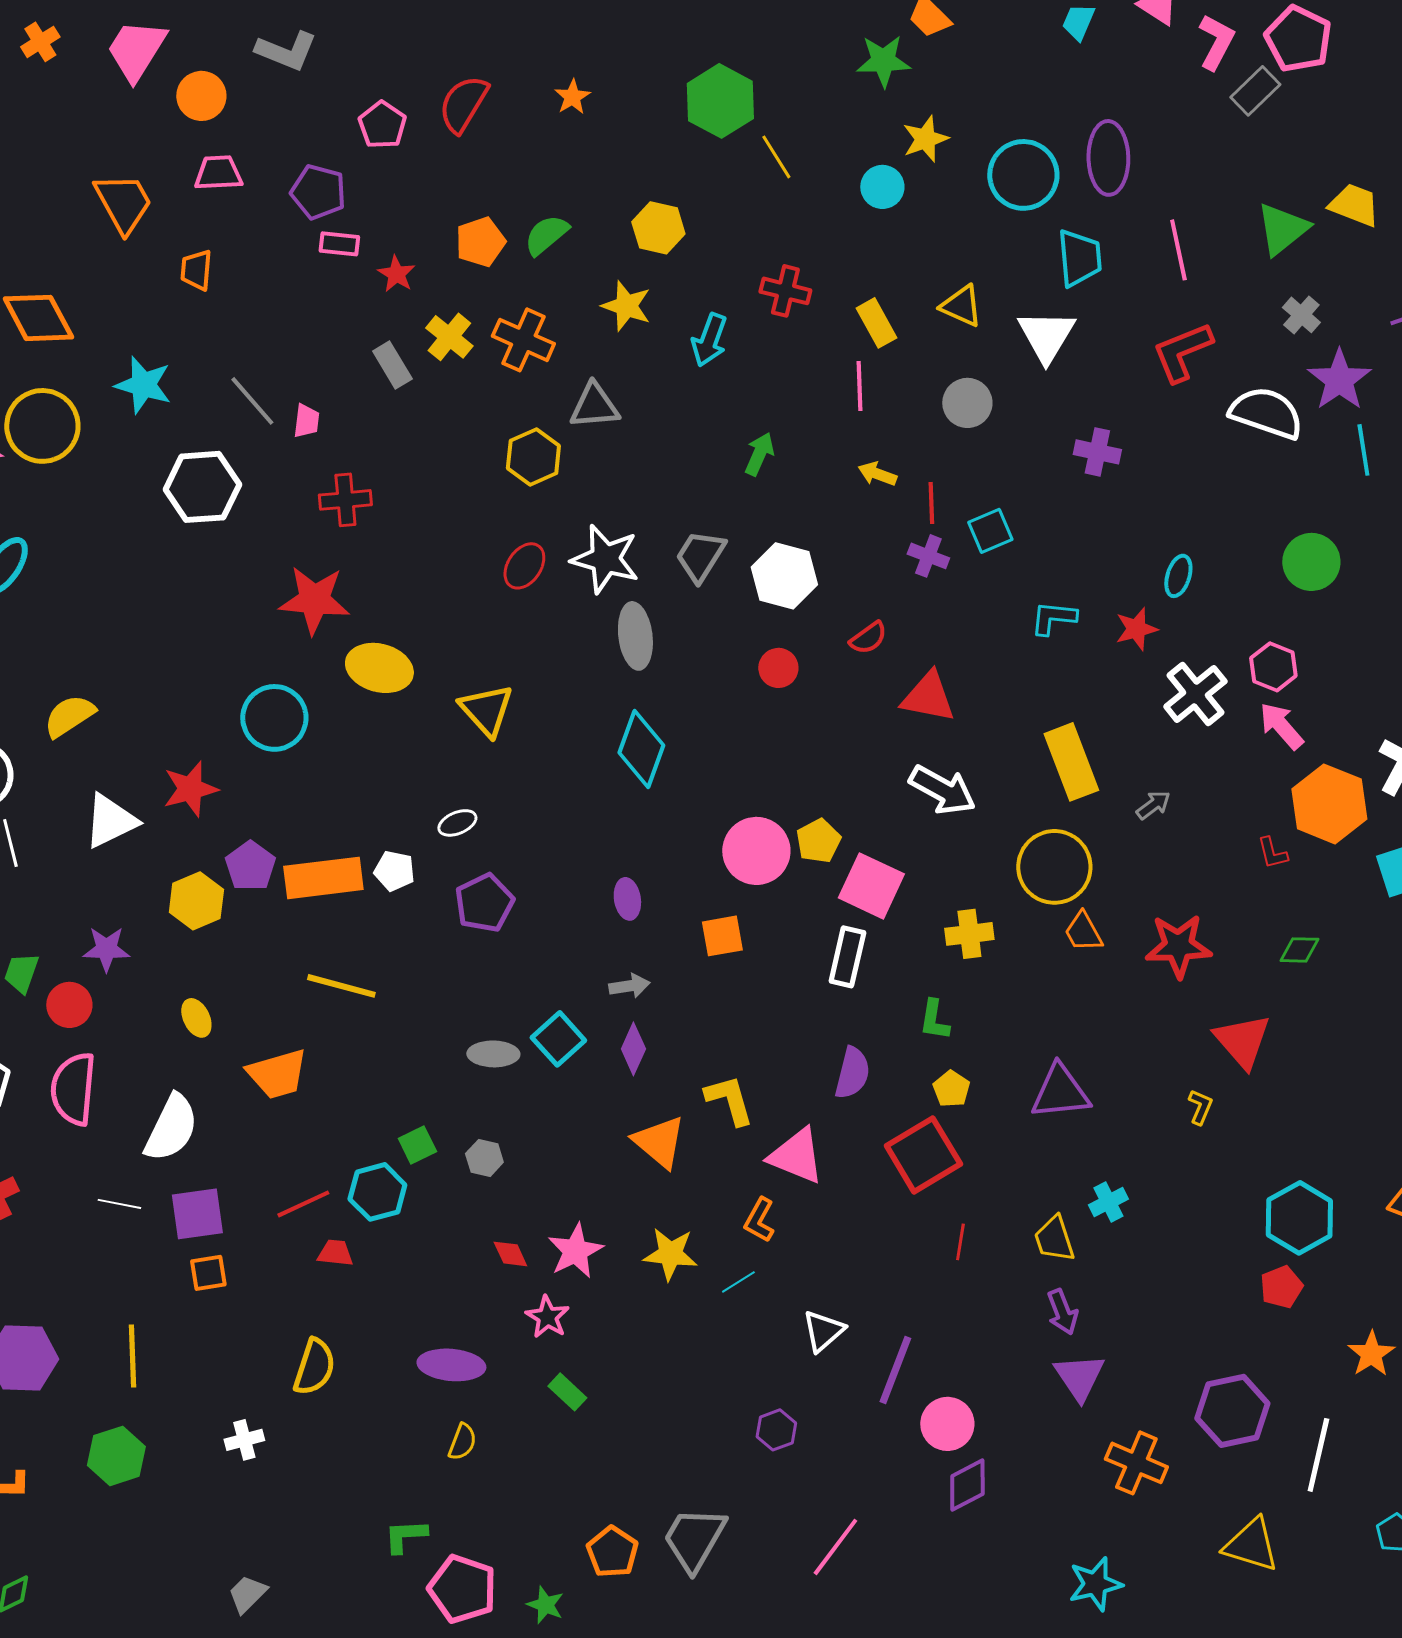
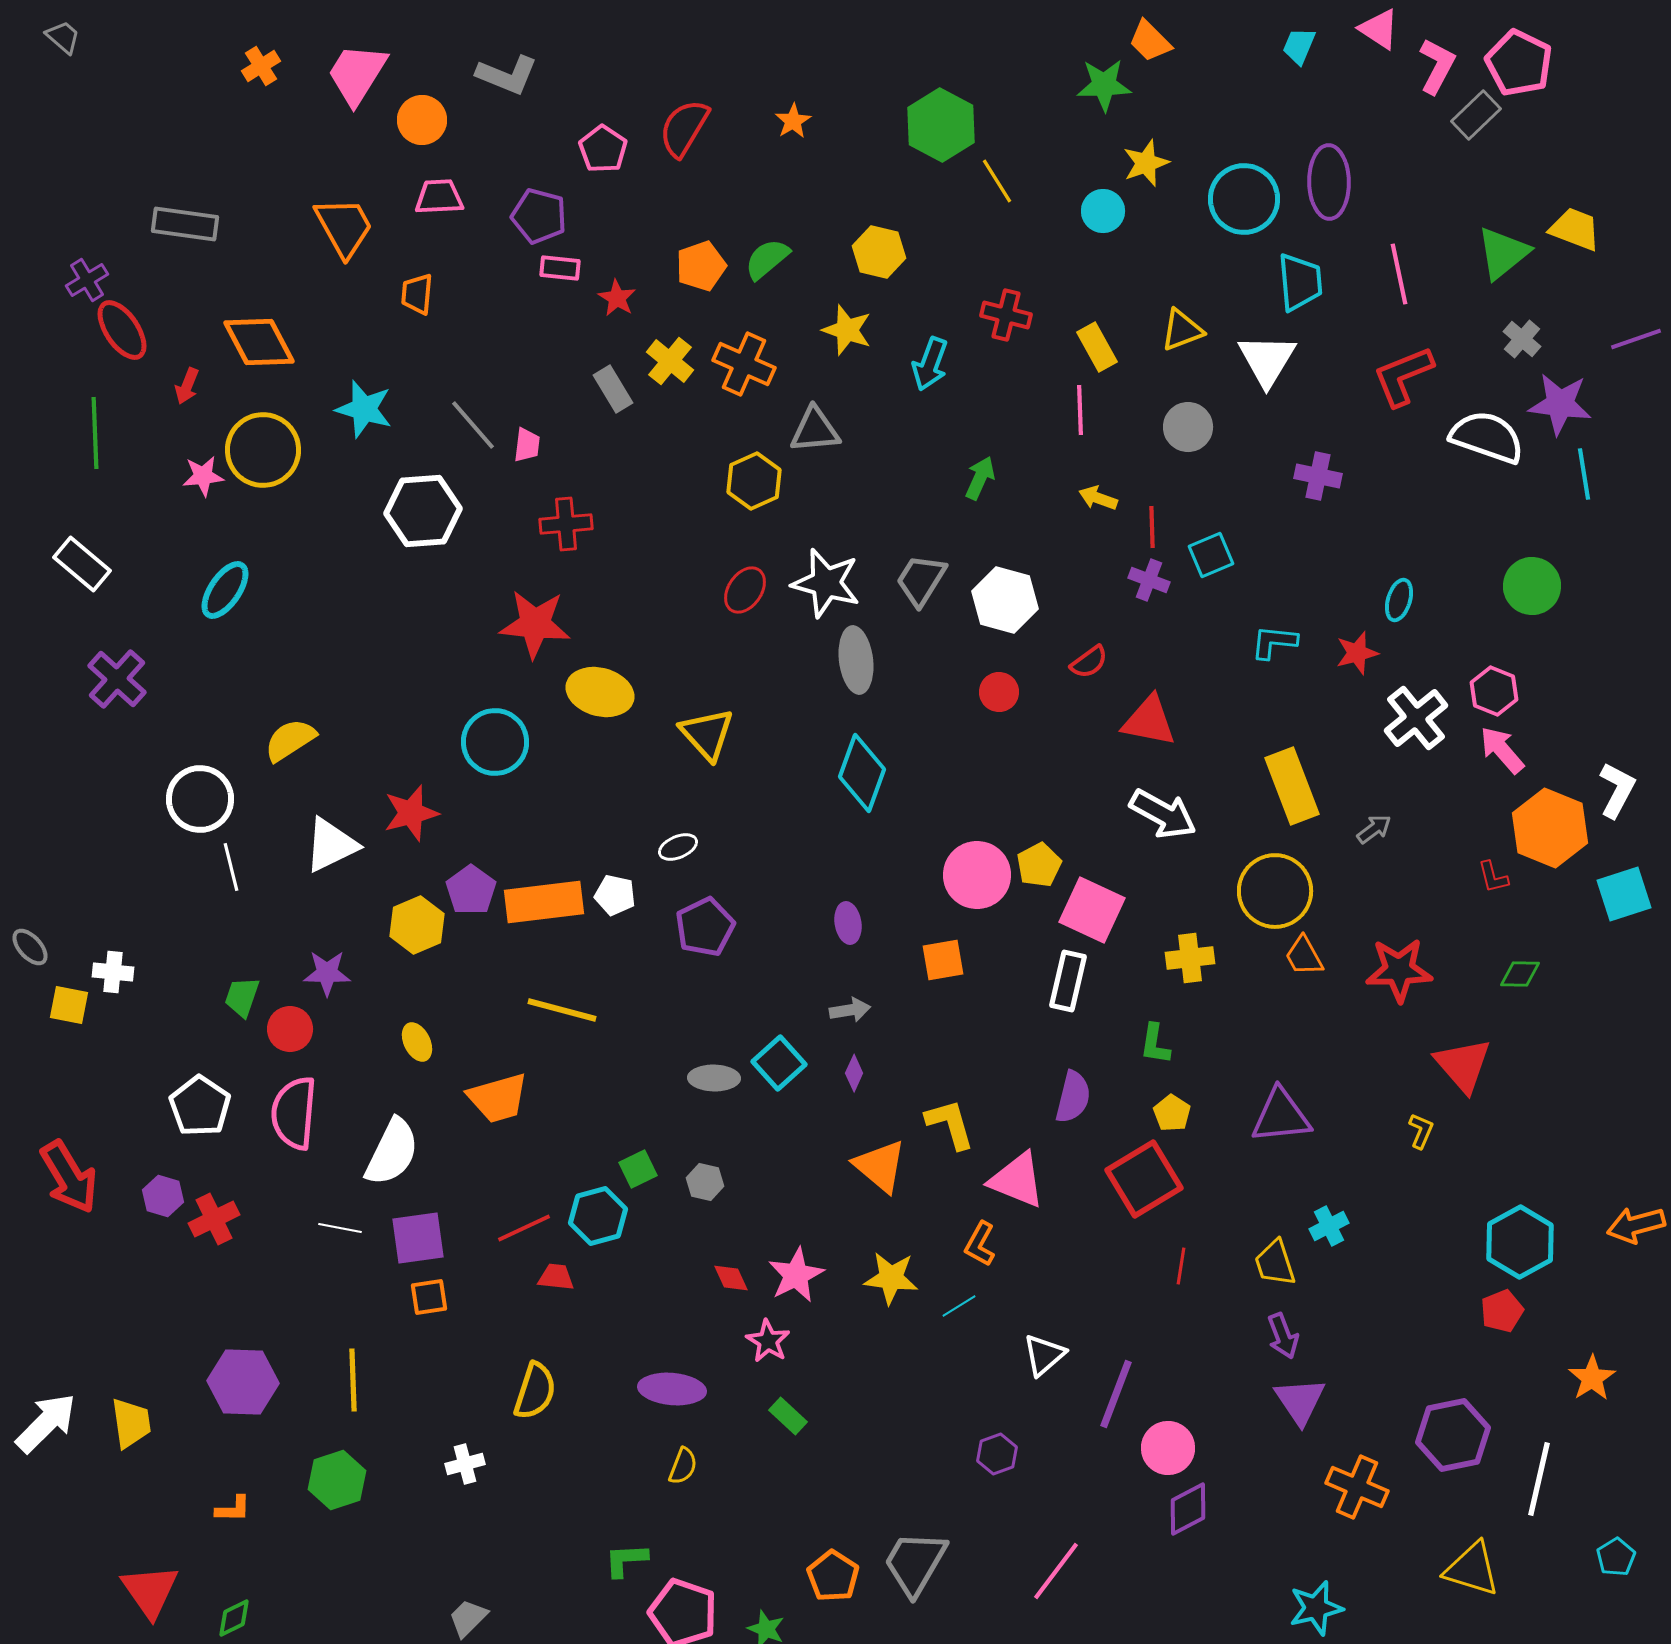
yellow triangle: (961, 306) -> (1182, 330), turned -45
purple star: (1339, 380) -> (1560, 404), turned -30
purple diamond: (633, 1049) -> (854, 1073), size x0.7

